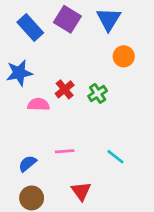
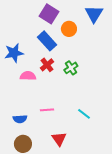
blue triangle: (109, 19) -> (94, 14), moved
blue rectangle: (30, 27) -> (47, 41), moved
orange circle: (124, 56) -> (69, 29), moved
blue semicircle: (27, 164) -> (20, 119), turned -144

